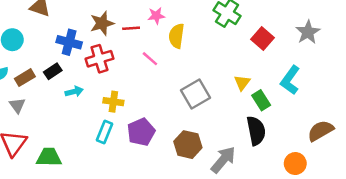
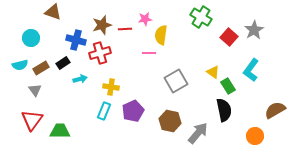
gray star: (308, 32) -> (254, 30), moved
pink line: (150, 59) -> (149, 53), moved, turned -40
yellow triangle: (242, 83) -> (213, 72), turned -32

